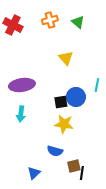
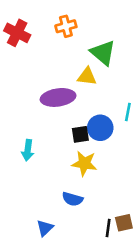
green triangle: (78, 22) -> (103, 53), moved, size x1.5
yellow triangle: (66, 58) -> (87, 76), turned -42
purple ellipse: (22, 85) -> (58, 97), moved
brown square: (74, 166) -> (124, 223), moved

